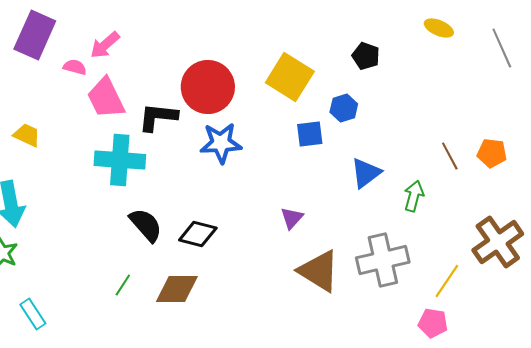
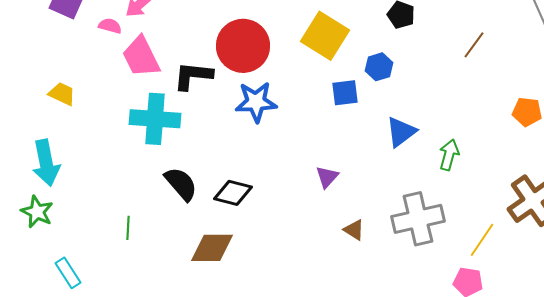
brown line: (450, 156) -> (474, 45), moved, turned 64
brown triangle: (319, 271) -> (354, 230), size x0.5
green line: (123, 285) -> (128, 228), moved, turned -30

